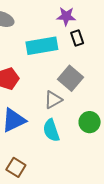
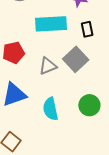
black rectangle: (77, 38) -> (87, 29), moved
gray triangle: (53, 100) -> (48, 66), moved

